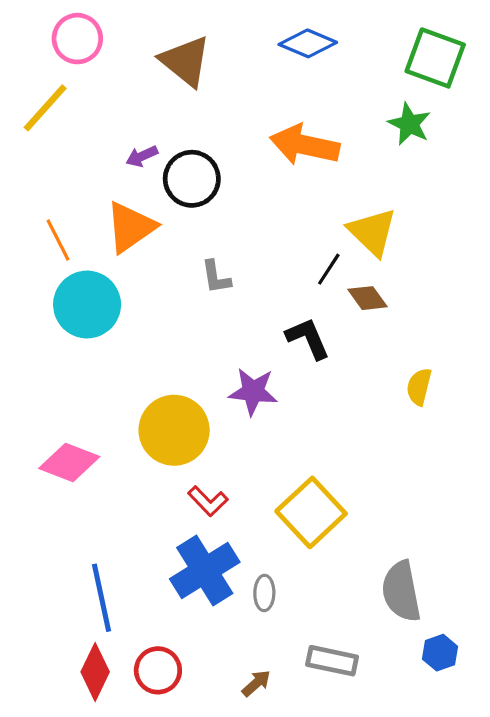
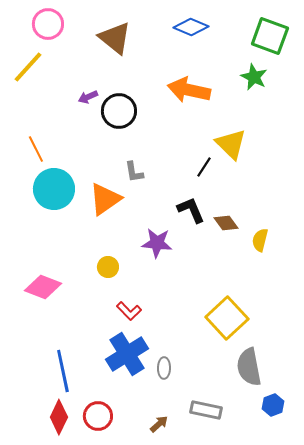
orange triangle: (131, 227) -> (105, 199), moved
brown diamond: (367, 298) -> (226, 223), moved
yellow circle: (174, 430) -> (108, 267), size x0.5
yellow square: (311, 512) -> (227, 318), moved

